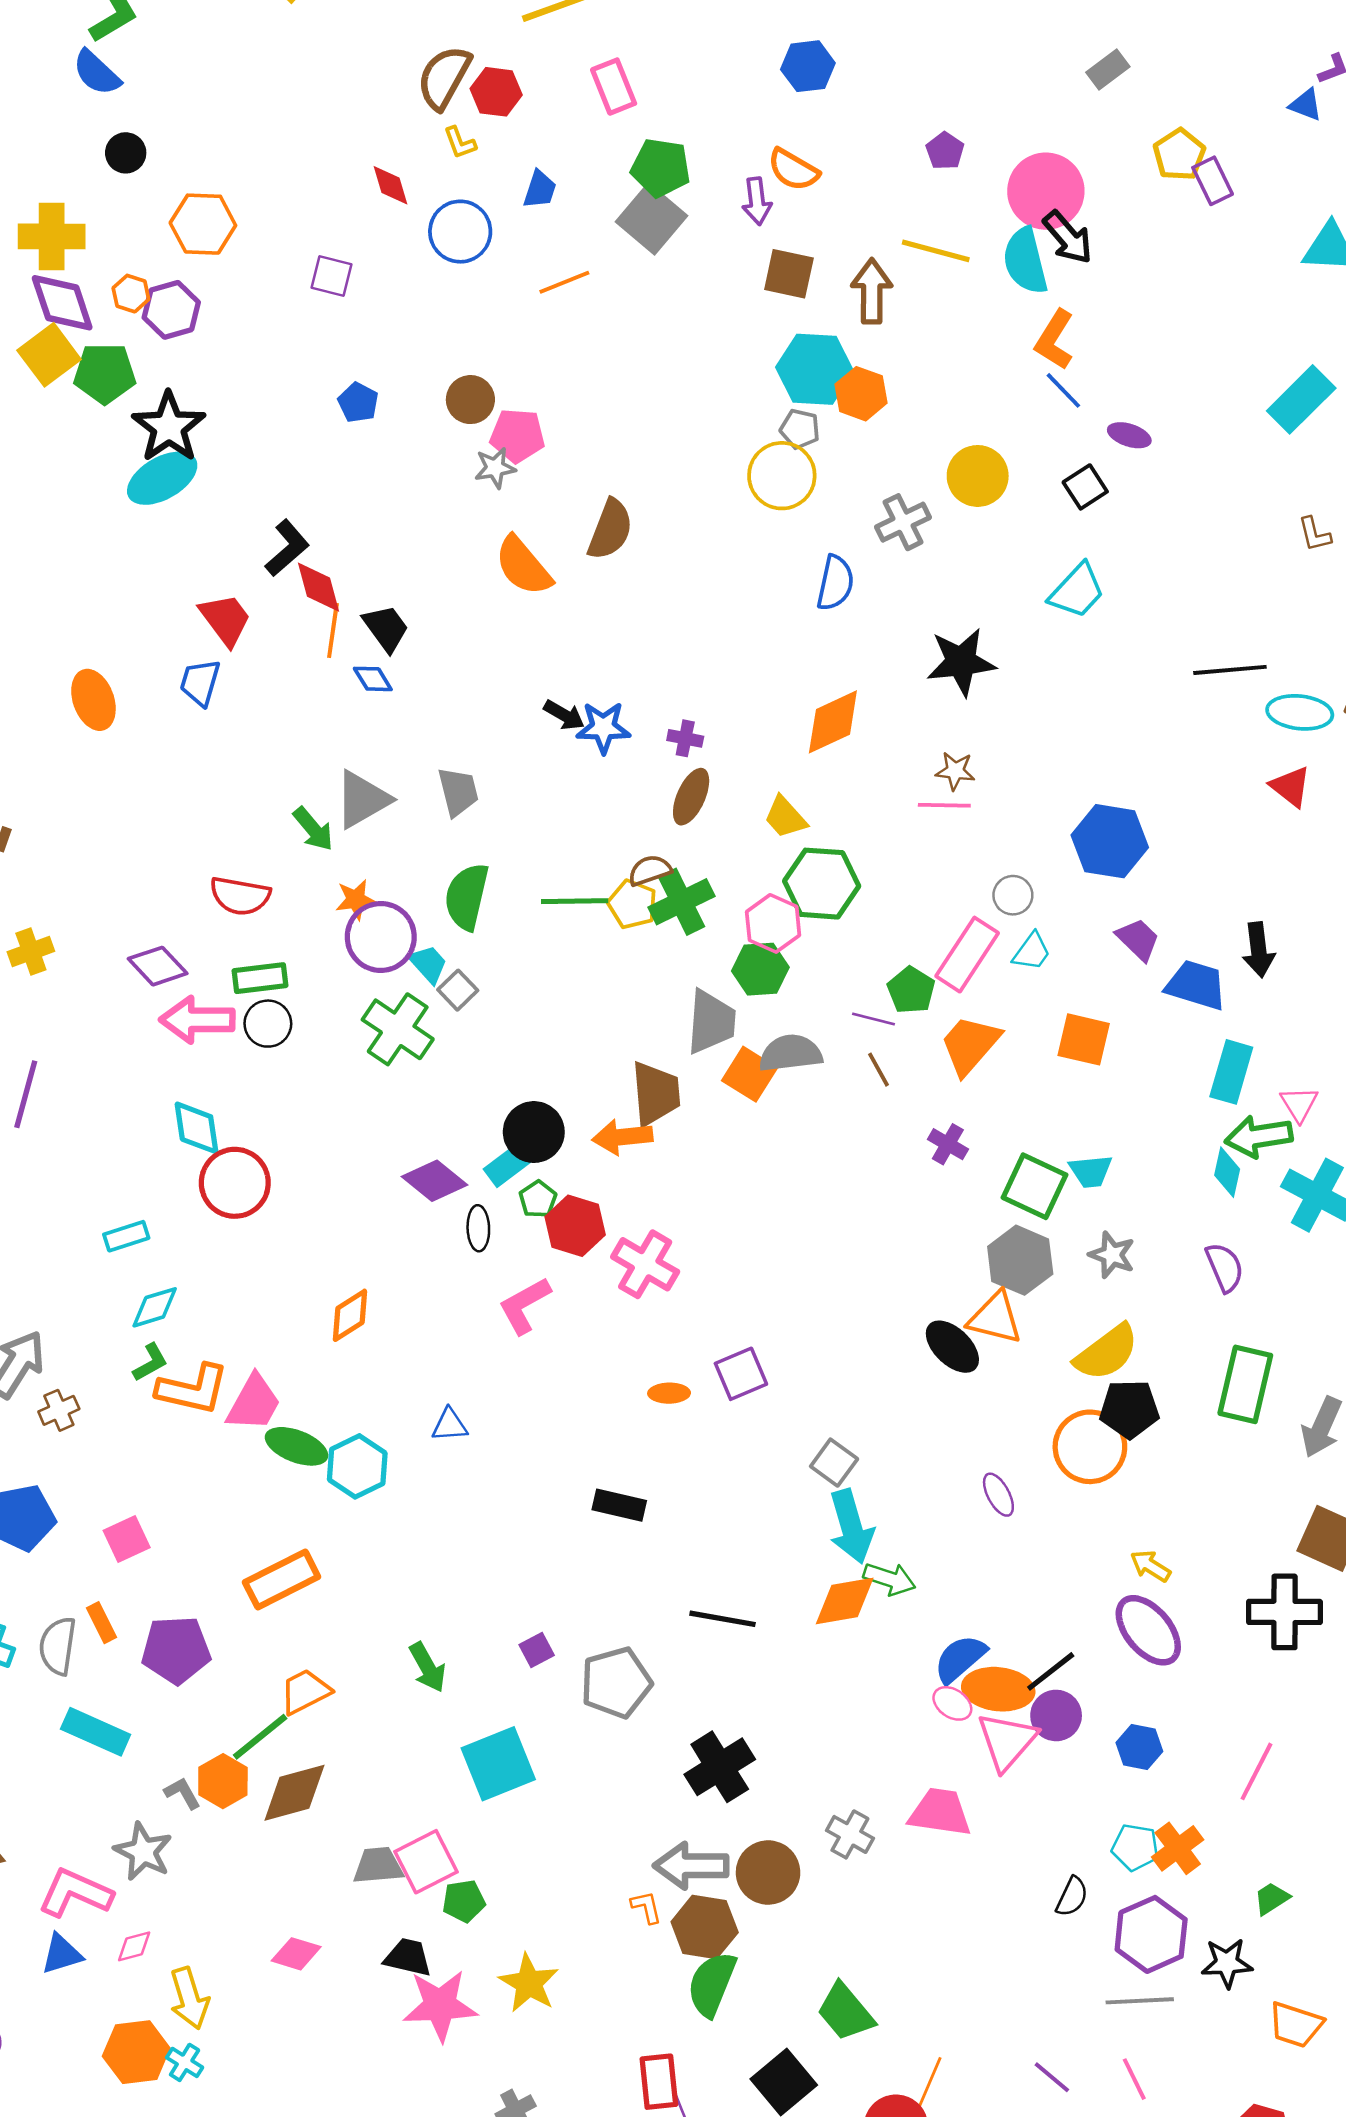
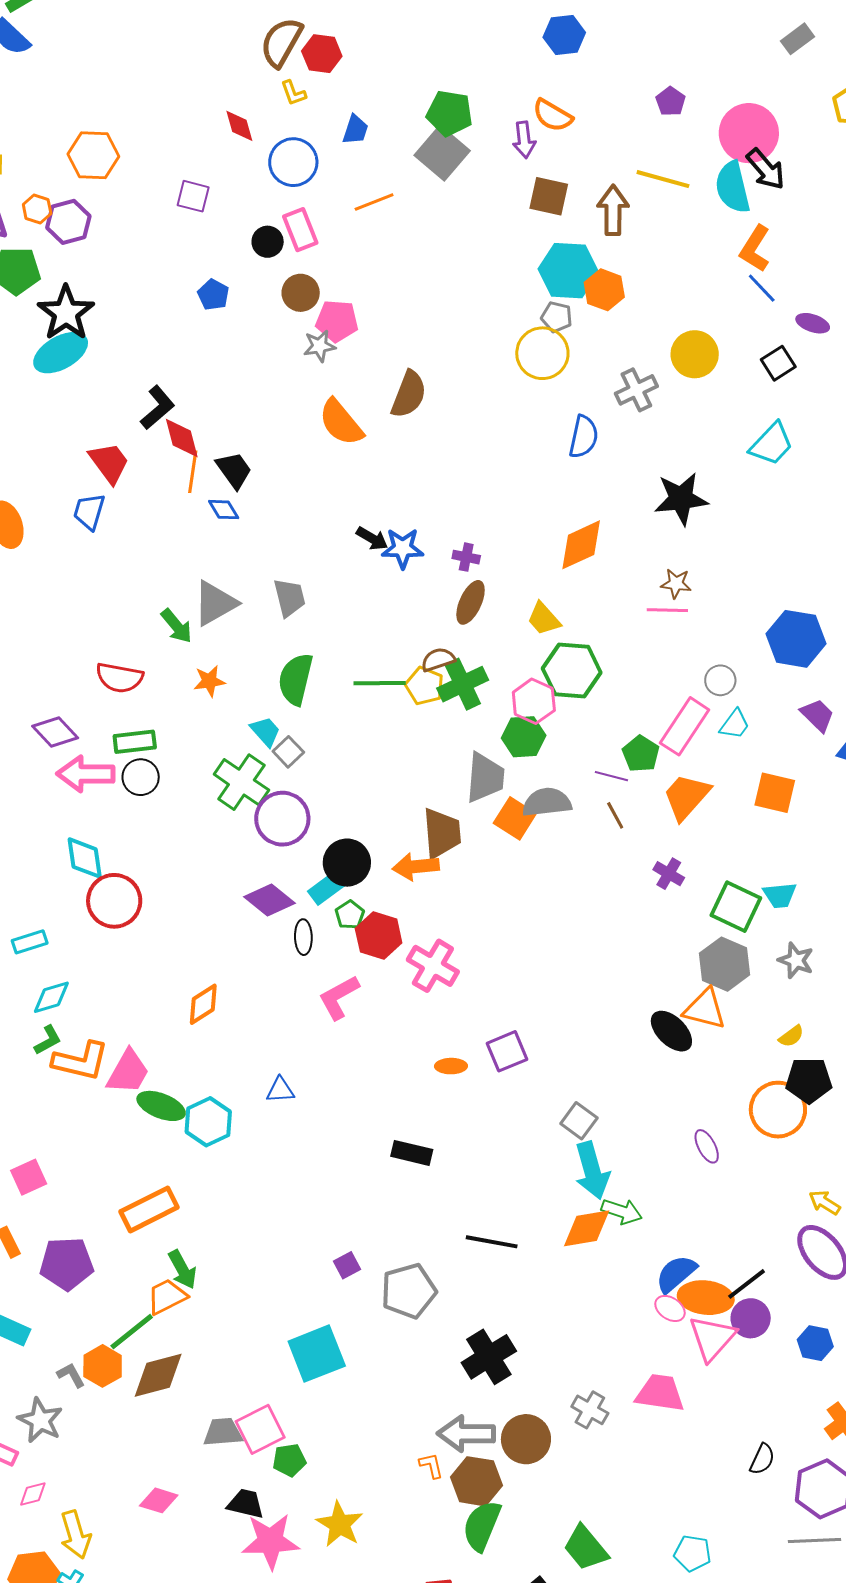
pink rectangle: (614, 87) -> (300, 230), moved
black circle: (126, 153) -> (268, 242), moved
purple circle: (381, 937) -> (282, 819), moved
yellow semicircle: (1107, 1352) -> (791, 1036), size x0.5
green arrow: (428, 1667) -> (182, 1269), moved
cyan pentagon: (1135, 1847) -> (693, 1553), moved

